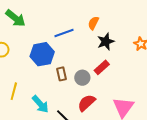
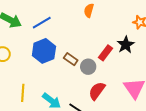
blue line: (64, 33) -> (42, 23), moved
black star: (106, 42) -> (126, 45), moved
brown rectangle: (61, 74) -> (71, 59), moved, turned -32

